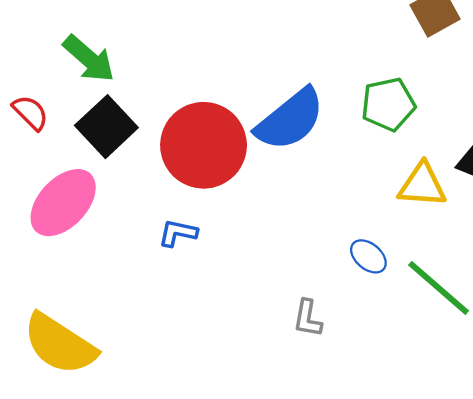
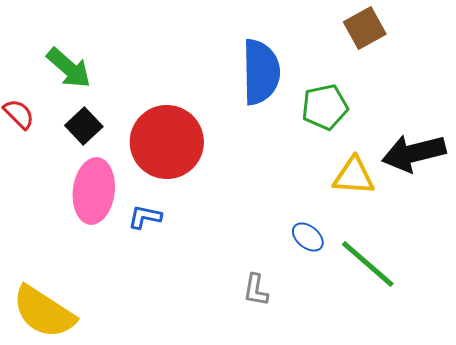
blue semicircle: (290, 120) -> (261, 72), moved, turned -52
black square: (106, 127) -> (84, 126), size x0.7
pink ellipse: (63, 203) -> (94, 191), moved, turned -36

